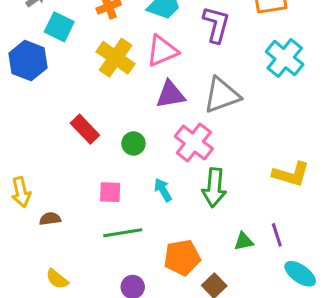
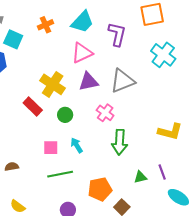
yellow cross: (116, 58) -> (53, 84), moved
pink cross: (194, 143) -> (105, 113), size x0.7
cyan arrow: (163, 190) -> (77, 145), moved

